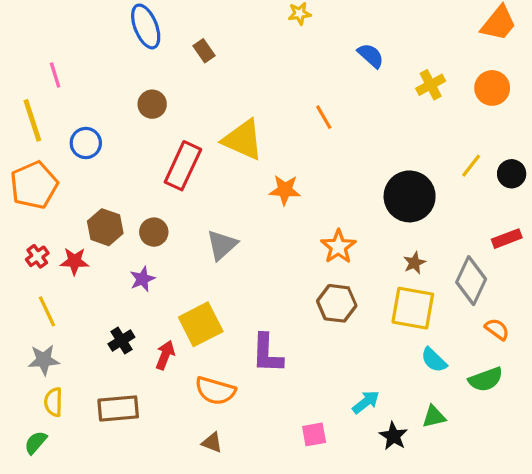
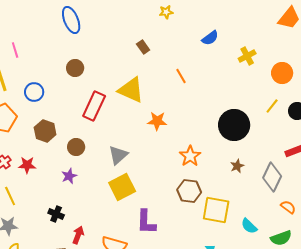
brown rectangle: (204, 51) -> (143, 47), moved
blue semicircle: (371, 56) -> (210, 38), turned 102
orange circle: (492, 88) -> (282, 73), moved
brown hexagon: (105, 227) -> (45, 131), moved
yellow square: (413, 308) -> (216, 210), moved
yellow square: (201, 324) -> (122, 187), moved
black cross: (121, 341) -> (56, 214), turned -35
red arrow: (165, 355) -> (78, 235), moved

